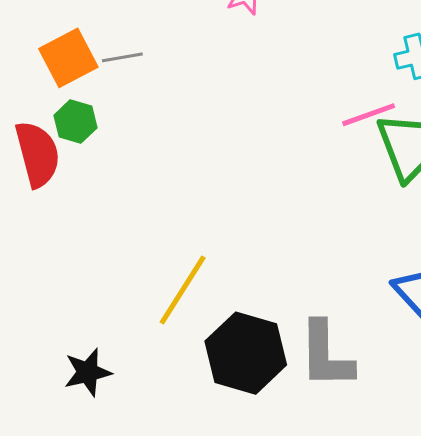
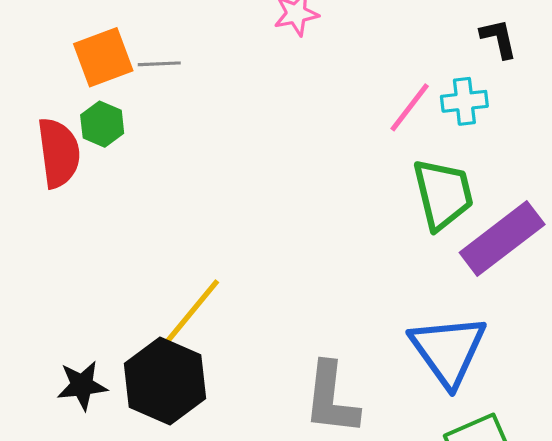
pink line: (369, 115) -> (410, 107), moved, turned -40
black hexagon: (246, 353) -> (165, 381), moved

